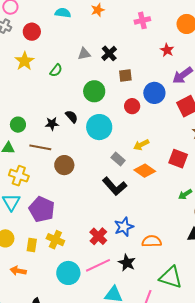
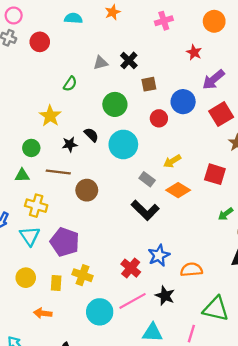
yellow star: (24, 61) -> (50, 116), moved

